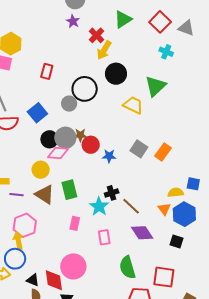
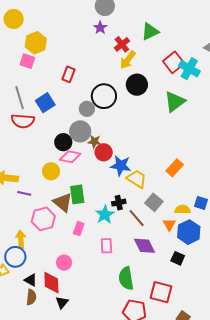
red square: (160, 22) -> (174, 62), moved
cyan cross: (166, 52) -> (189, 69), size x1.5
yellow trapezoid: (133, 105) -> (137, 179), moved
blue square: (37, 113) -> (45, 103), moved
gray circle: (65, 138) -> (80, 131), moved
gray square: (139, 149) -> (154, 202), moved
blue star: (109, 156) -> (121, 166), size x1.5
brown triangle: (45, 195) -> (63, 202), moved
pink hexagon: (25, 225) -> (43, 219), moved
pink circle: (73, 266) -> (64, 263), moved, size x0.6

